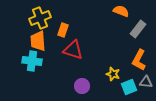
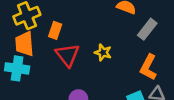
red triangle: (73, 50) -> (67, 55), turned 35
yellow star: (113, 74) -> (103, 52), moved

